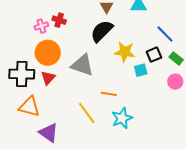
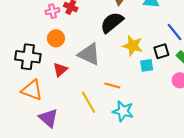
orange circle: (48, 53) -> (56, 38), size x0.7
red triangle: (48, 78) -> (60, 70), moved
cyan star: (122, 118) -> (123, 111), turned 30

